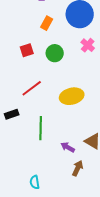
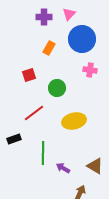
pink cross: (88, 45) -> (90, 70), turned -32
green circle: (55, 53) -> (57, 88), moved
purple arrow: (68, 147) -> (63, 168), moved

